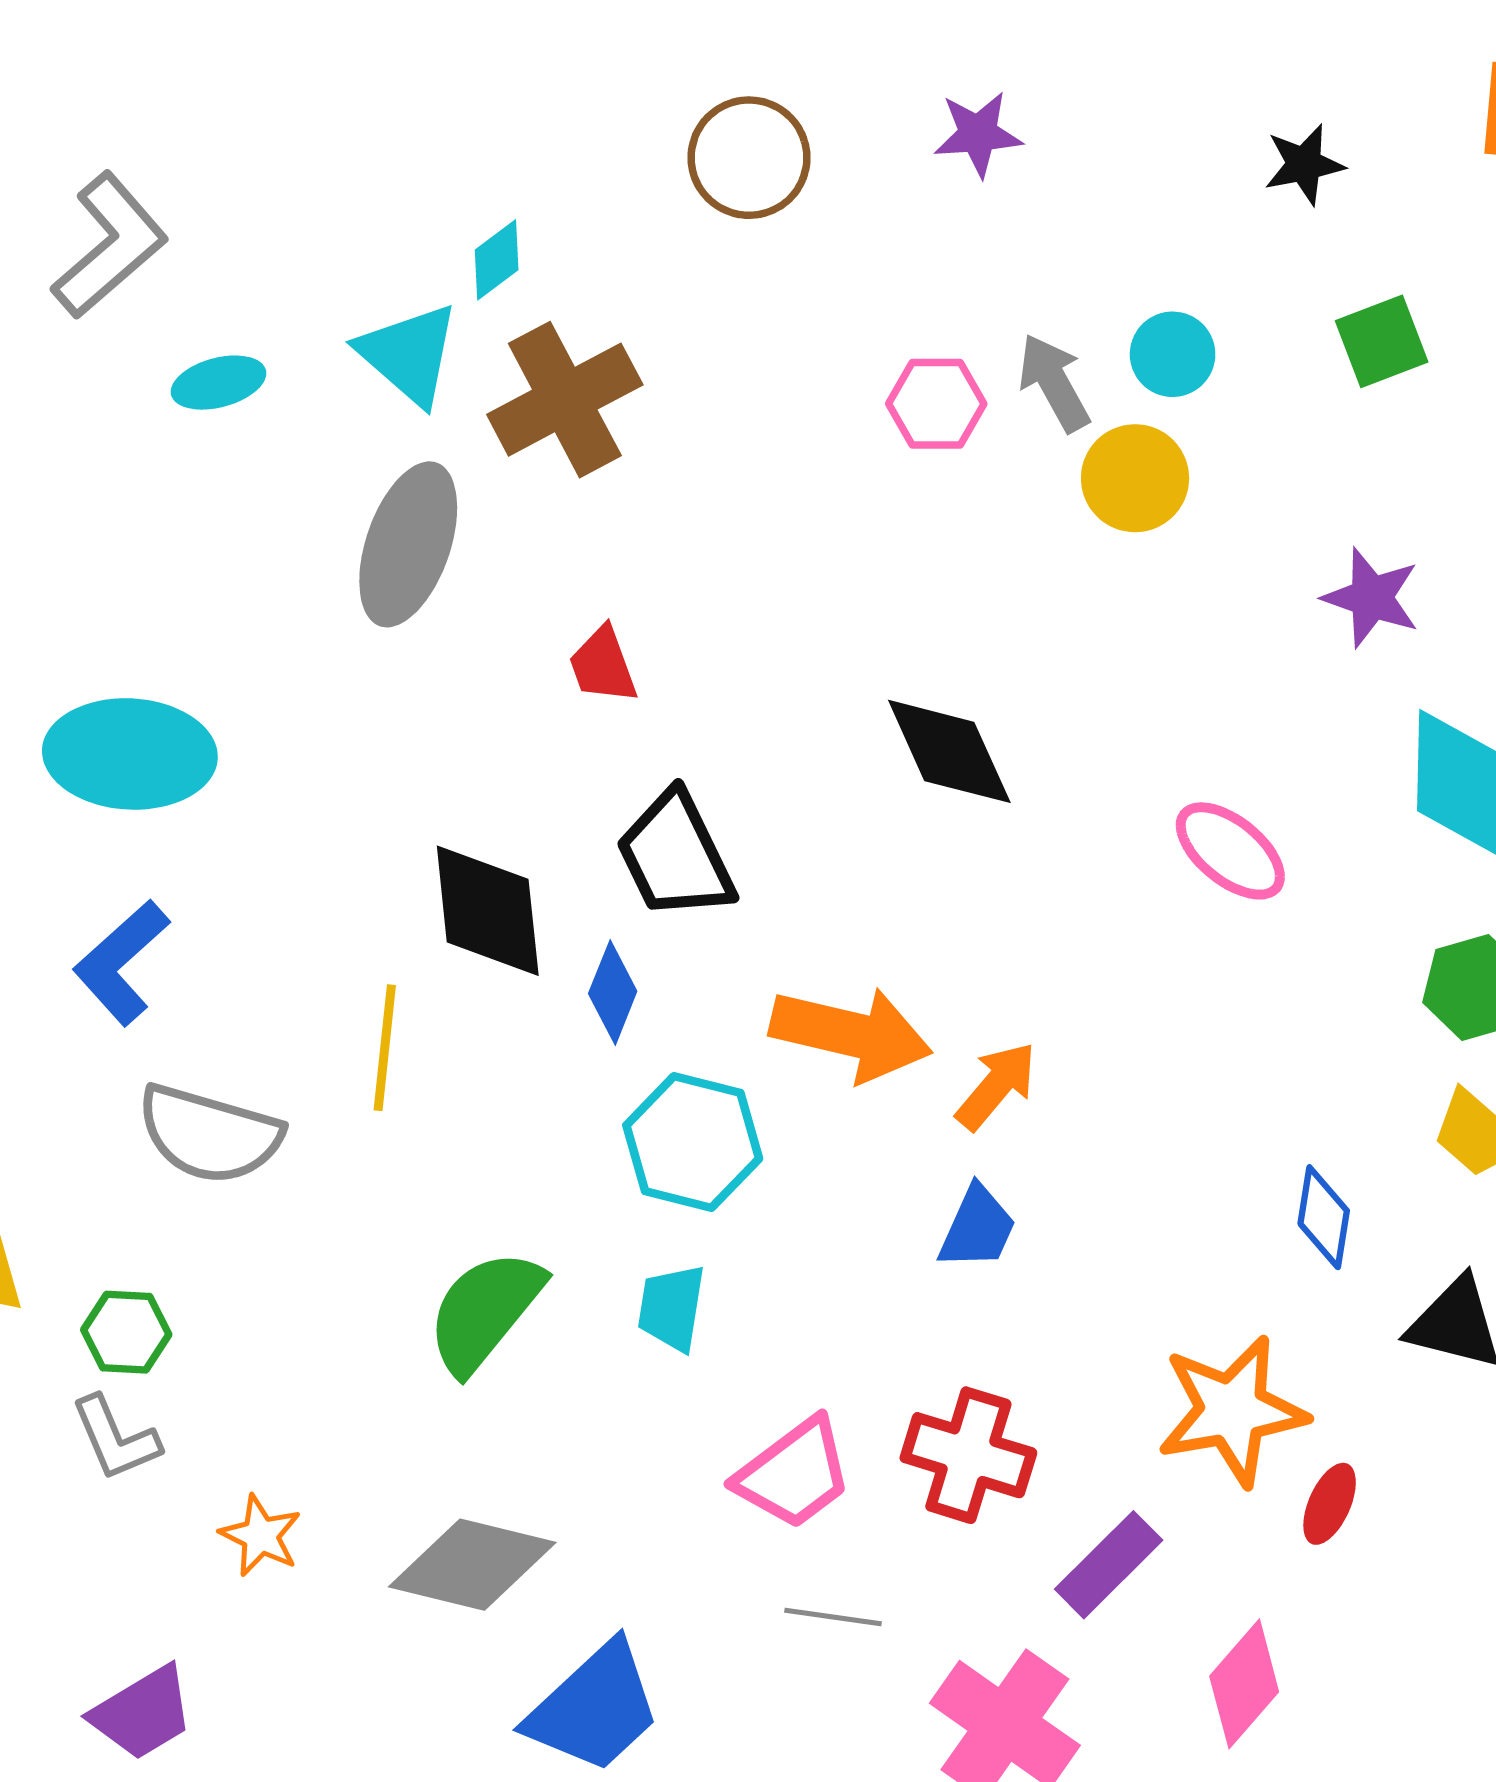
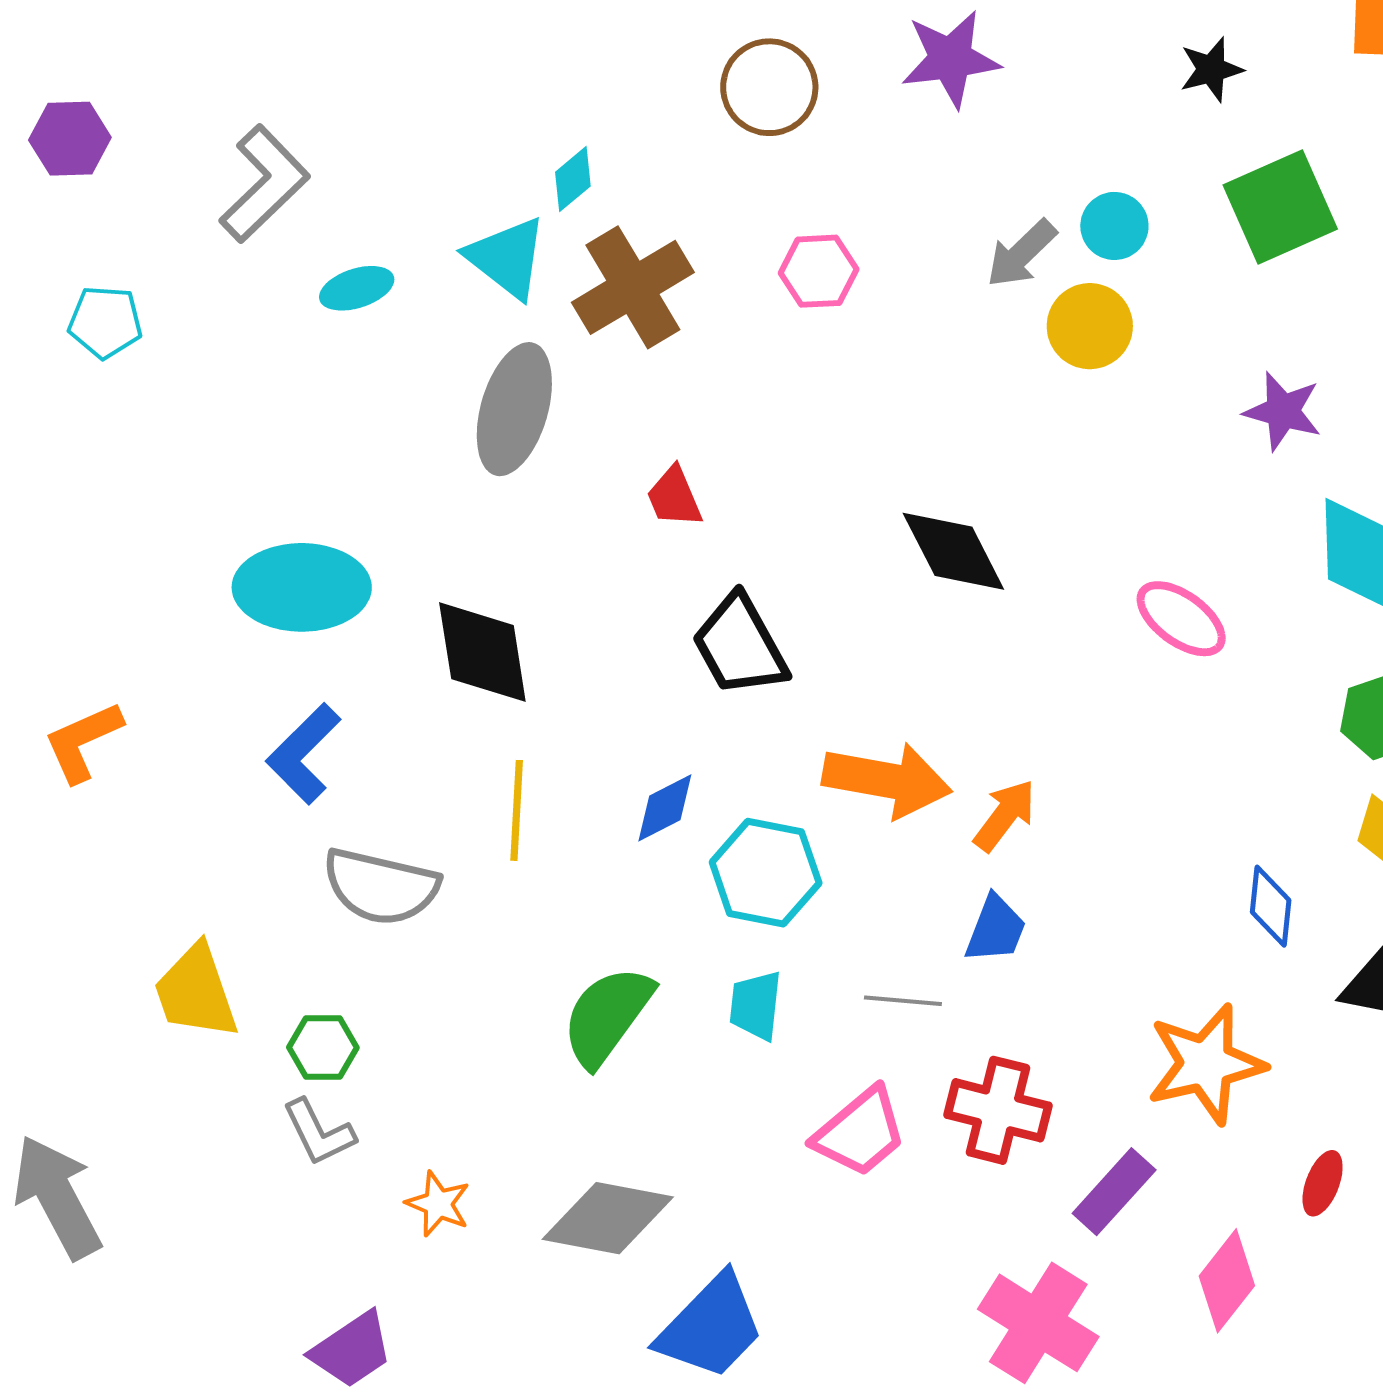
purple star: (978, 134) -> (950, 59), size x1.4
green square: (1382, 341) -> (1280, 207), size x1.5
gray arrow: (1054, 383) -> (1021, 254), turned -102
pink hexagon: (936, 404) -> (819, 271), moved
black diamond: (488, 911) -> (482, 652), moved
blue diamond: (613, 992) -> (665, 808), moved, turned 44
red ellipse: (1330, 1504) -> (1323, 1183), moved
gray line: (833, 1617) -> (903, 1001), moved

